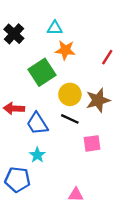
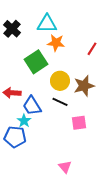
cyan triangle: (55, 28) -> (47, 24), size x1.5
cyan star: (37, 155) -> (24, 121), moved
blue pentagon: (17, 180) -> (15, 137), moved
pink triangle: (76, 195) -> (65, 167), turned 48

